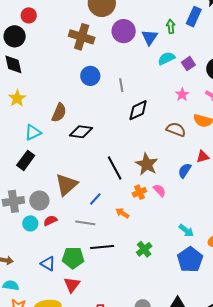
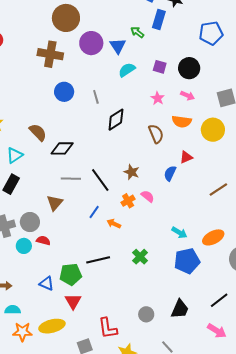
green arrow: (171, 26) -> (137, 32), turned -40
cyan semicircle: (166, 58) -> (127, 70), moved
purple square: (188, 64) -> (160, 67), turned -32
brown semicircle: (59, 113) -> (38, 132), turned -60
brown semicircle: (176, 129) -> (156, 134), turned 54
brown star: (147, 164) -> (132, 172), size x0.7
brown triangle: (67, 185) -> (55, 203), size x0.7
blue line: (95, 199) -> (94, 212), moved
red semicircle: (50, 221) -> (43, 240), turned 48
gray line: (85, 223) -> (71, 179), moved
blue pentagon: (190, 260) -> (187, 261), turned 30

